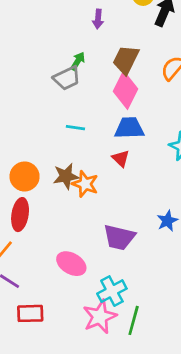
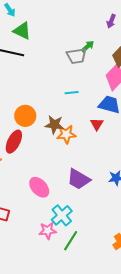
cyan line: (75, 128) -> (72, 93), turned -32
orange star: (85, 184) -> (66, 134), turned 30
cyan cross: (112, 291) -> (62, 215), turned -30
pink star: (100, 317) -> (48, 231), size x0.7

